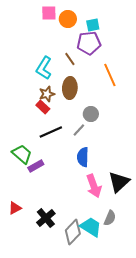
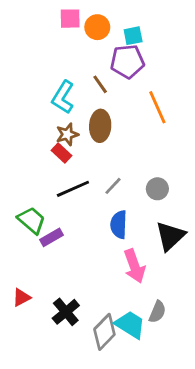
gray circle: (91, 114) -> (157, 189), moved
black triangle: (119, 182) -> (170, 236), moved

